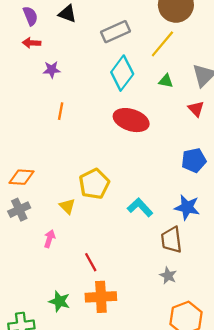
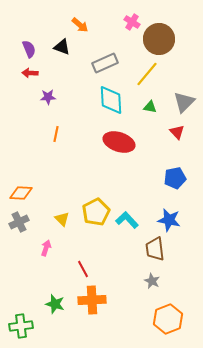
cyan diamond: (122, 73) -> (111, 100), turned -40
yellow pentagon: (94, 184) -> (96, 212), moved

